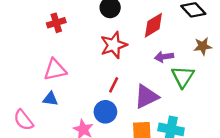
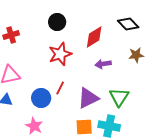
green triangle: (183, 77) -> (119, 97), moved
blue circle: (105, 112) -> (41, 98), moved

